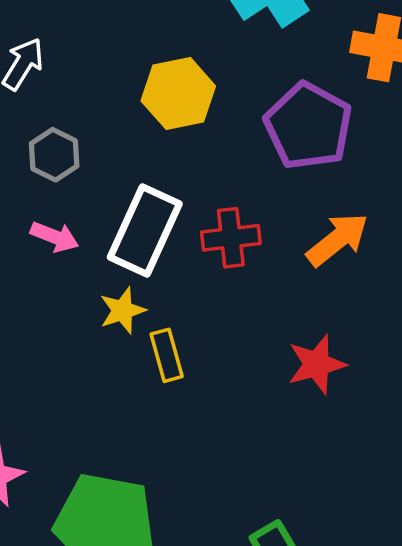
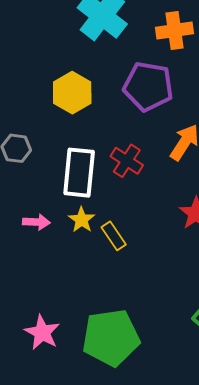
pink arrow: (55, 237) -> (36, 222), moved
red cross: (231, 238) -> (127, 161), turned -32

